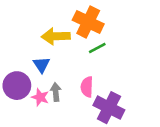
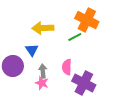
orange cross: (88, 22) -> (87, 20), moved
pink star: (40, 97) -> (42, 83), moved

